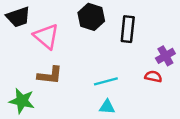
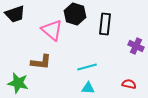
pink triangle: (46, 36) -> (52, 30), moved
purple cross: (165, 56) -> (136, 46), turned -35
red semicircle: (153, 77) -> (129, 84), moved

